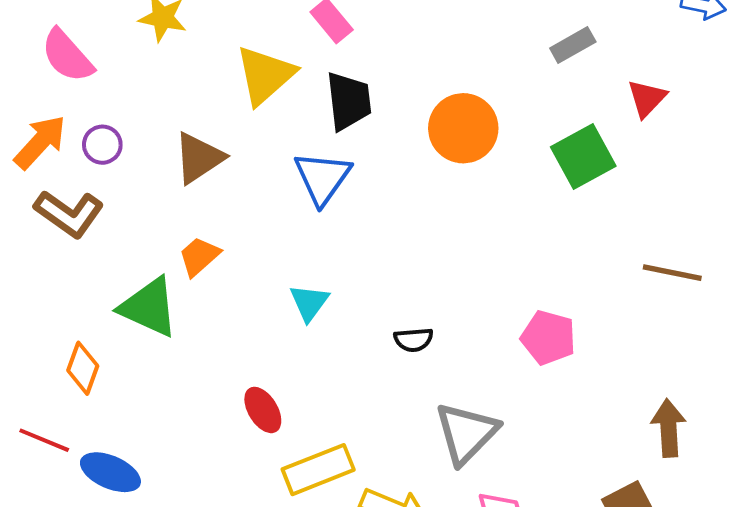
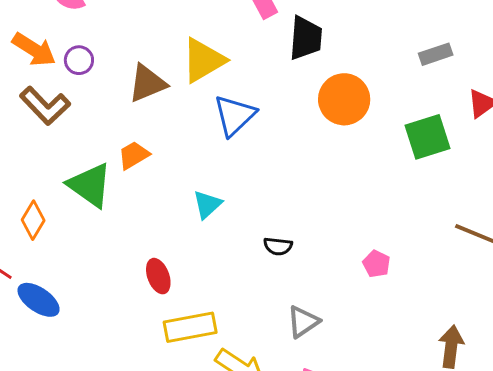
yellow triangle: (265, 75) -> (203, 60), moved
black trapezoid: (349, 101) -> (306, 38), moved
orange arrow: (40, 142) -> (34, 49), turned 69
pink pentagon: (548, 338) -> (376, 264), size x0.7
gray triangle: (466, 433) -> (303, 322), size x0.7

